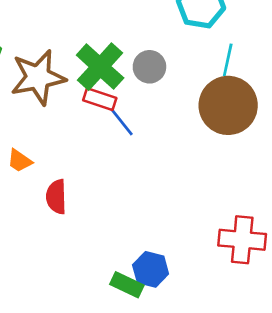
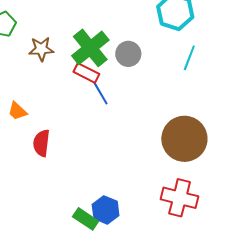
brown star: (38, 77) -> (41, 49), size x0.6
brown circle: (228, 105) -> (184, 139), moved

